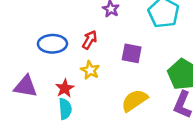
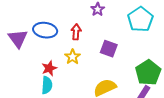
red arrow: (90, 40) -> (76, 32), turned -35
purple triangle: (26, 86) -> (18, 39), moved, turned 35

